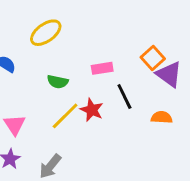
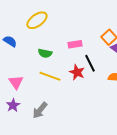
red star: (92, 110) -> (77, 72), moved
yellow line: (65, 116) -> (50, 76), turned 65

